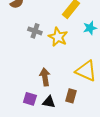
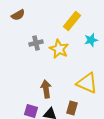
gray cross: (35, 31) -> (36, 43), turned -32

